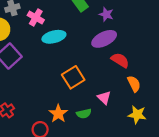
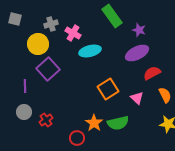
red semicircle: (120, 60) -> (152, 73), turned -60
pink triangle: (104, 98) -> (137, 98), moved
green semicircle: (84, 114) -> (118, 123), size x1.5

